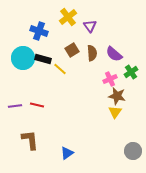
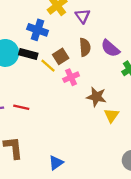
blue cross: (39, 31) -> (38, 30), moved
brown square: (72, 50) -> (61, 56), moved
pink cross: (110, 79) -> (71, 77), moved
brown star: (117, 96) -> (96, 97), moved

